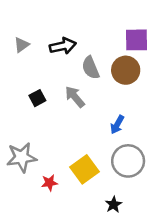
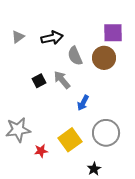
black square: (37, 98) -> (39, 81), moved
blue arrow: (117, 125) -> (83, 103), moved

